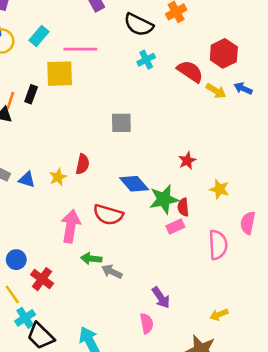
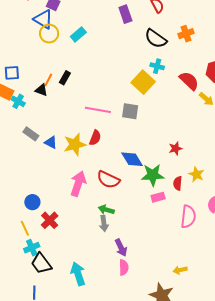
pink line: (80, 49) -> (98, 110), moved
cyan cross: (146, 60) -> (157, 66), turned 32
yellow square: (60, 74) -> (143, 82), moved, turned 35
yellow star: (58, 177) -> (75, 144), size x1.6
red semicircle: (183, 207) -> (178, 183), moved
green arrow: (91, 259) -> (106, 210), moved
gray arrow: (112, 272) -> (104, 223), turned -133
purple arrow: (161, 298) -> (121, 248), moved

